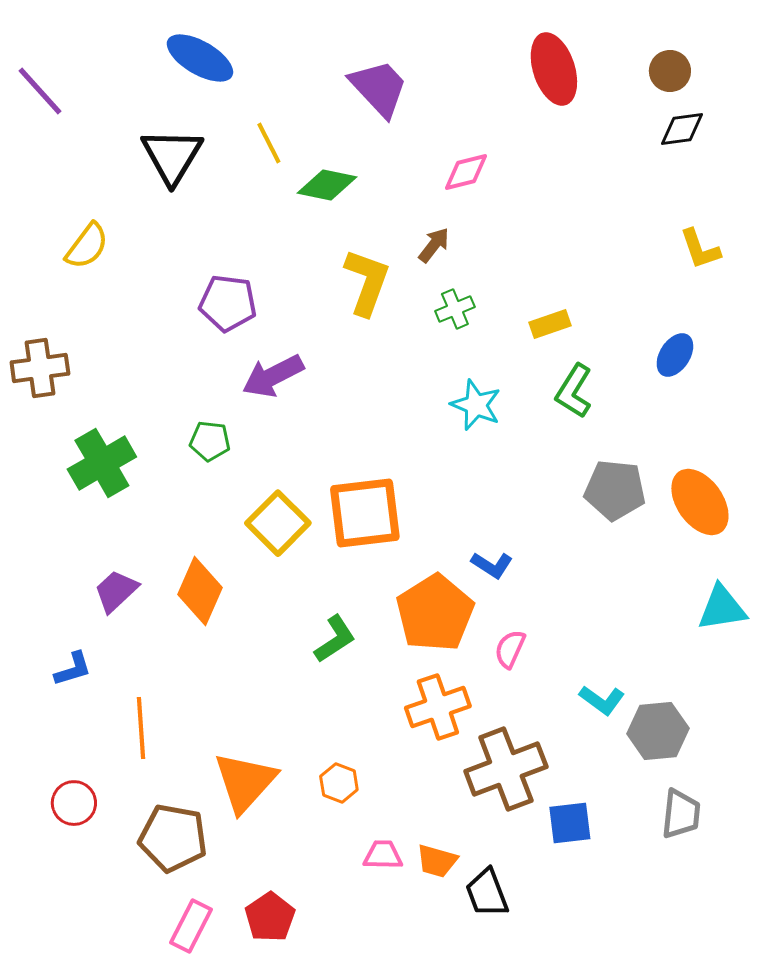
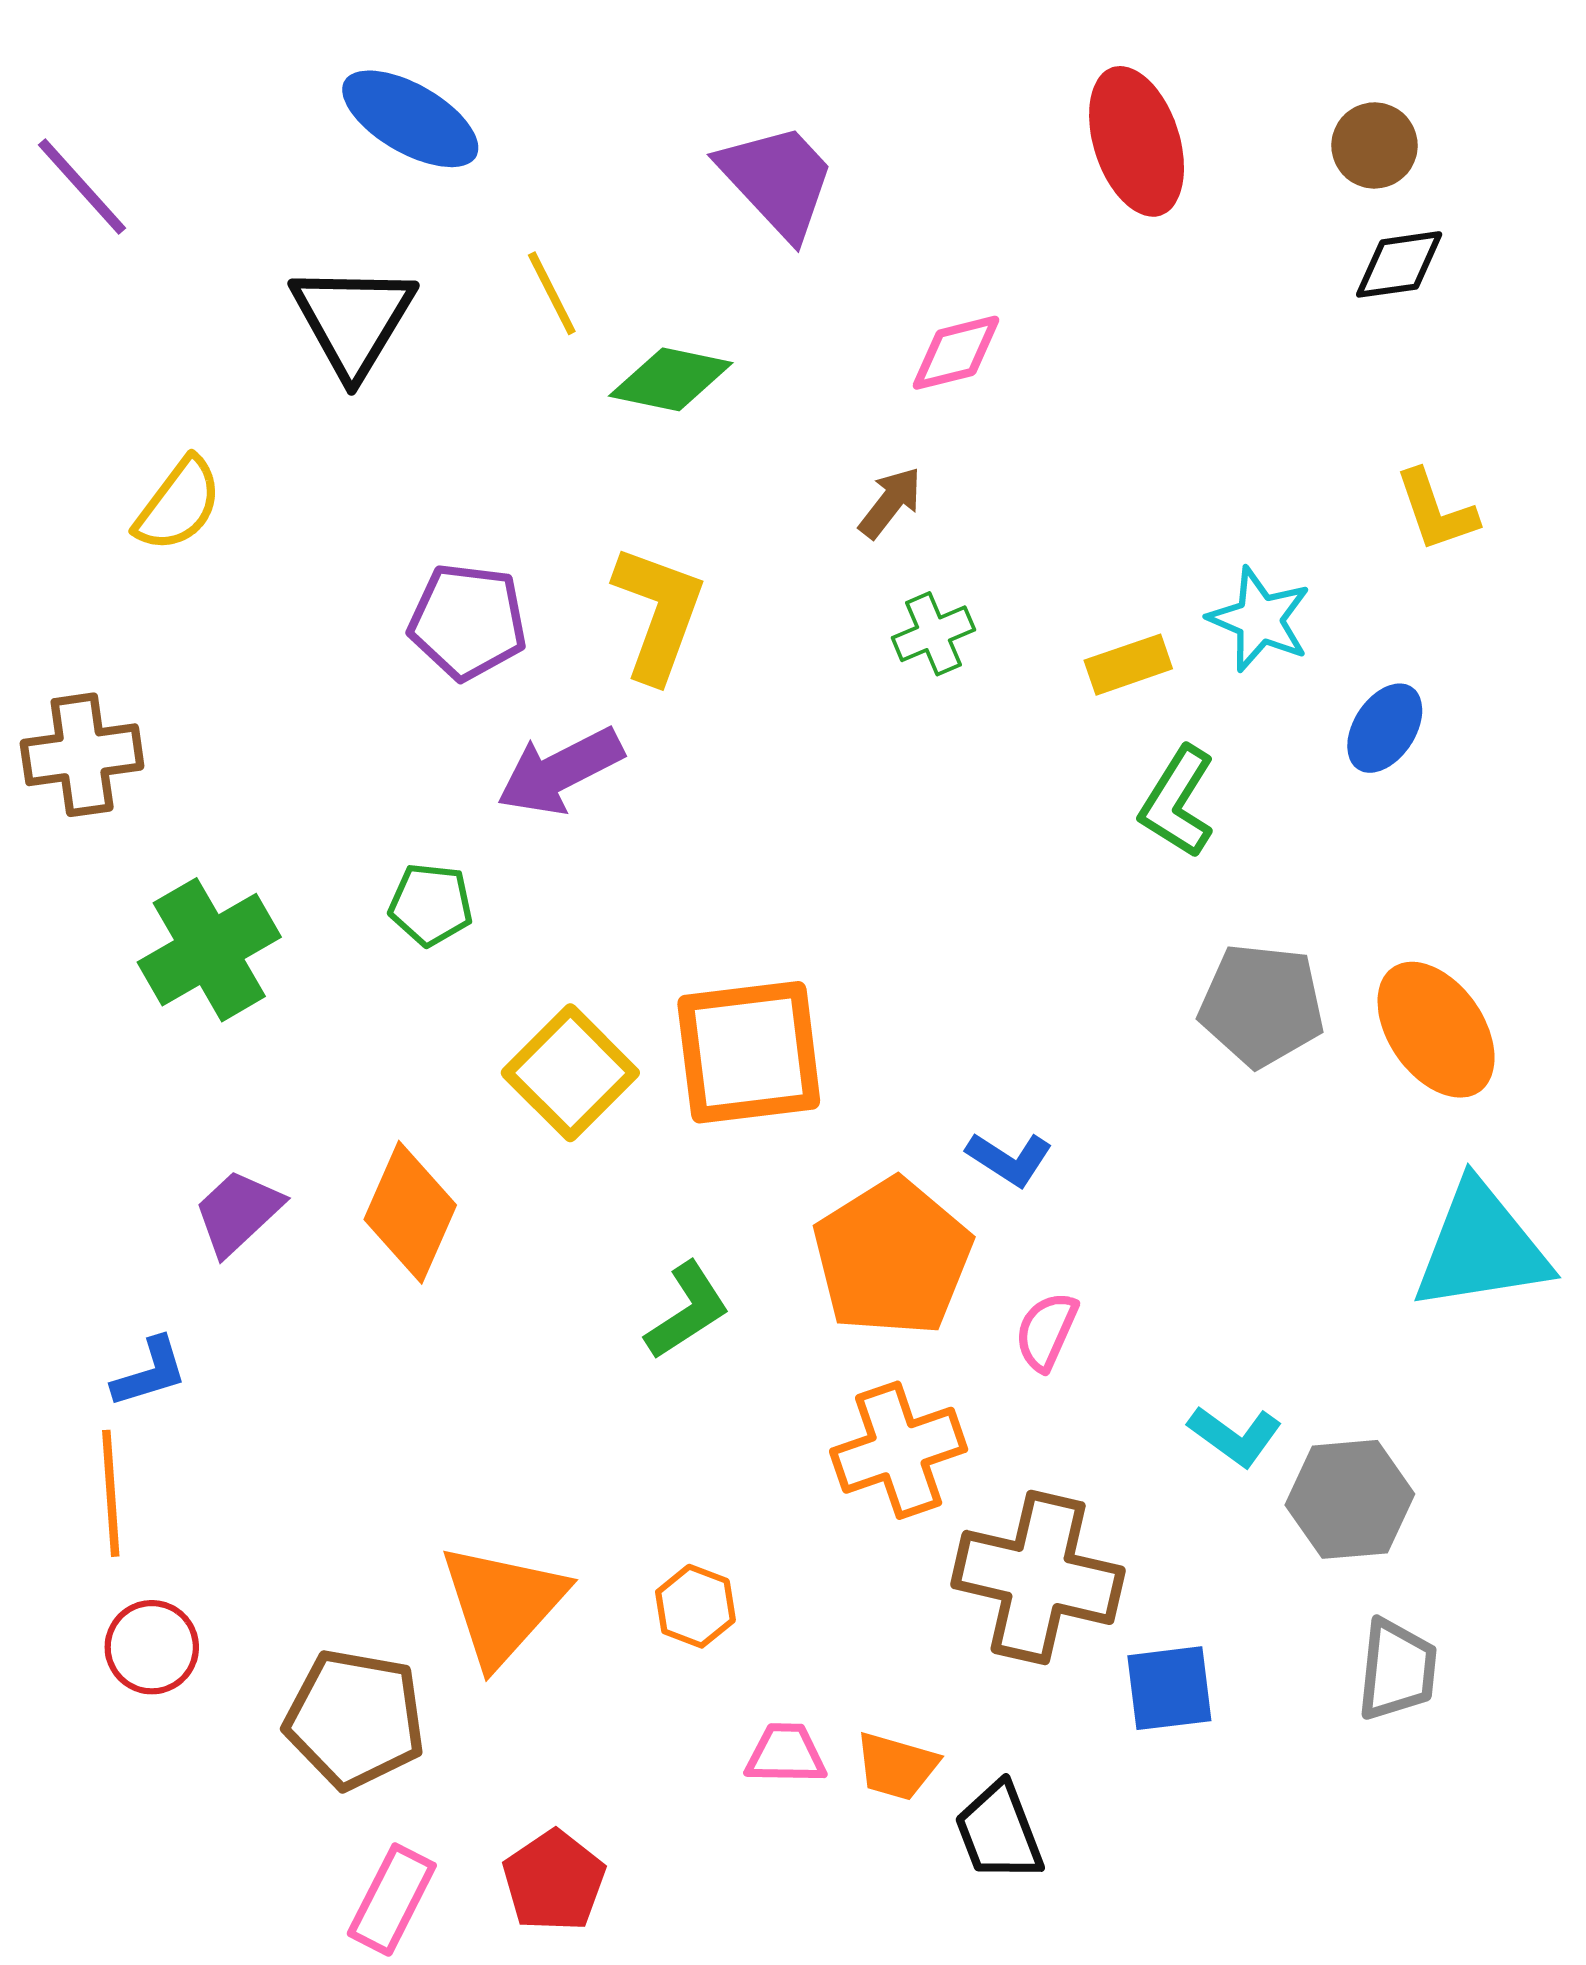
yellow L-shape: (367, 282) -> (659, 613), moved
cyan star: (476, 405) -> (1260, 619), moved
cyan triangle: (722, 608) -> (1481, 1247), size x1.4
orange line: (141, 728) -> (111, 1493), moved
brown cross: (506, 769) -> (1038, 1577), turned 34

